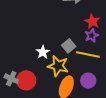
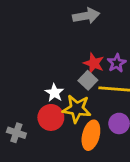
red star: (92, 21) -> (94, 63), moved
red circle: (26, 80) -> (51, 117), moved

